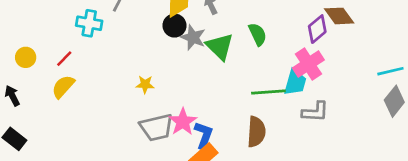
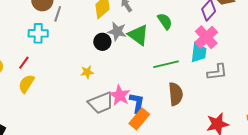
black circle: (174, 26) -> (102, 42), moved
green line: (268, 92) -> (166, 64), moved

